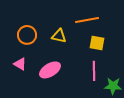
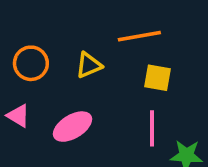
yellow triangle: (59, 36) -> (89, 65), turned -35

